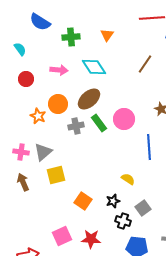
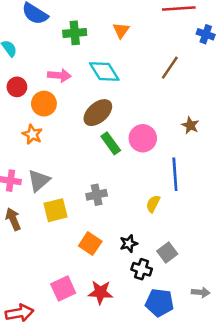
orange circle: (58, 104) -> (44, 104), moved
gray cross: (76, 126) -> (97, 195), moved
yellow semicircle: (128, 179) -> (153, 204), moved, turned -96

